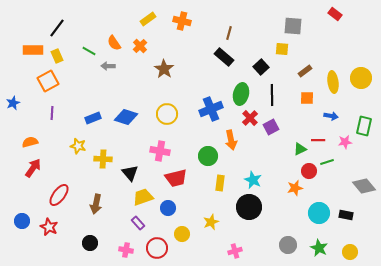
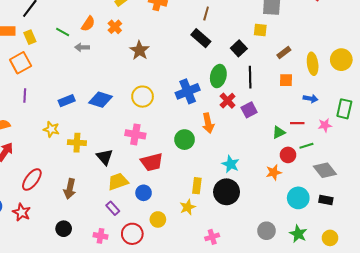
orange semicircle: (114, 43) -> (88, 24), turned -112
yellow rectangle: (220, 183) -> (197, 186), moved
gray diamond: (364, 186) -> (325, 170), moved

